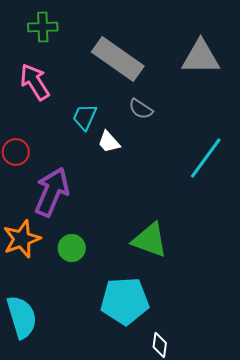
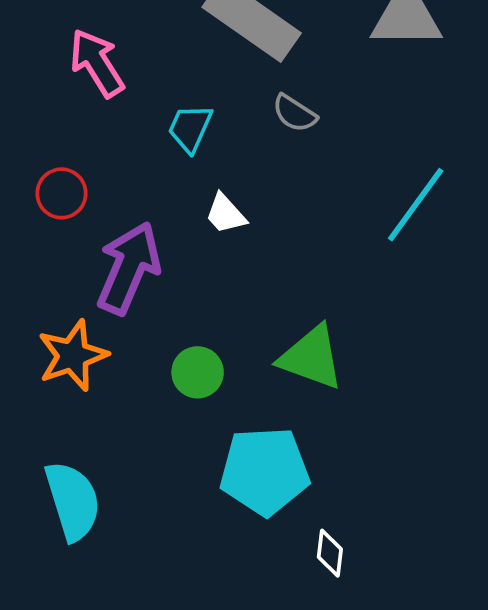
white trapezoid: (109, 142) -> (226, 214), moved
green circle: (72, 248) -> (198, 372), moved

